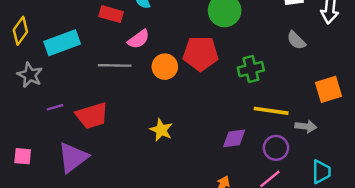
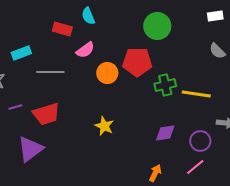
cyan rectangle: (62, 43) -> (21, 53), size x0.7
gray line: (115, 65) -> (50, 72), moved
green cross: (251, 69) -> (165, 85), moved
yellow line: (271, 111) -> (196, 94), moved

